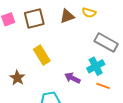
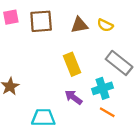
yellow rectangle: (42, 55) -> (72, 64), moved

